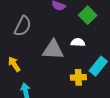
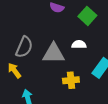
gray semicircle: (23, 26) -> (24, 47), moved
yellow cross: (78, 77) -> (71, 80), moved

